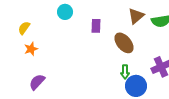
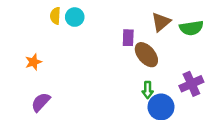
purple rectangle: (96, 26) -> (128, 38), moved
yellow semicircle: (24, 28) -> (55, 16), moved, turned -32

